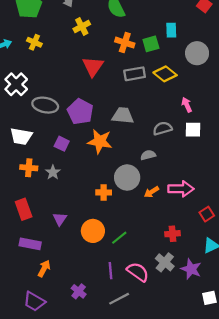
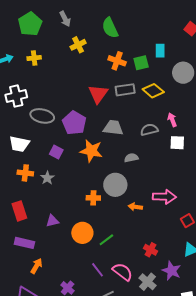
yellow cross: (34, 42) -> (34, 58), turned -32
red triangle: (93, 66) -> (98, 94), moved
white cross: (16, 84) -> (16, 96), turned 30
gray semicircle: (162, 128) -> (149, 130), moved
gray semicircle: (148, 155) -> (131, 158), moved
orange arrow: (152, 192) -> (135, 207), moved, turned 40
purple triangle: (60, 219) -> (52, 221), turned 40
red cross: (173, 234) -> (150, 250), moved, turned 32
gray cross: (165, 262) -> (148, 282), moved
purple line: (111, 271) -> (97, 270), turned -35

